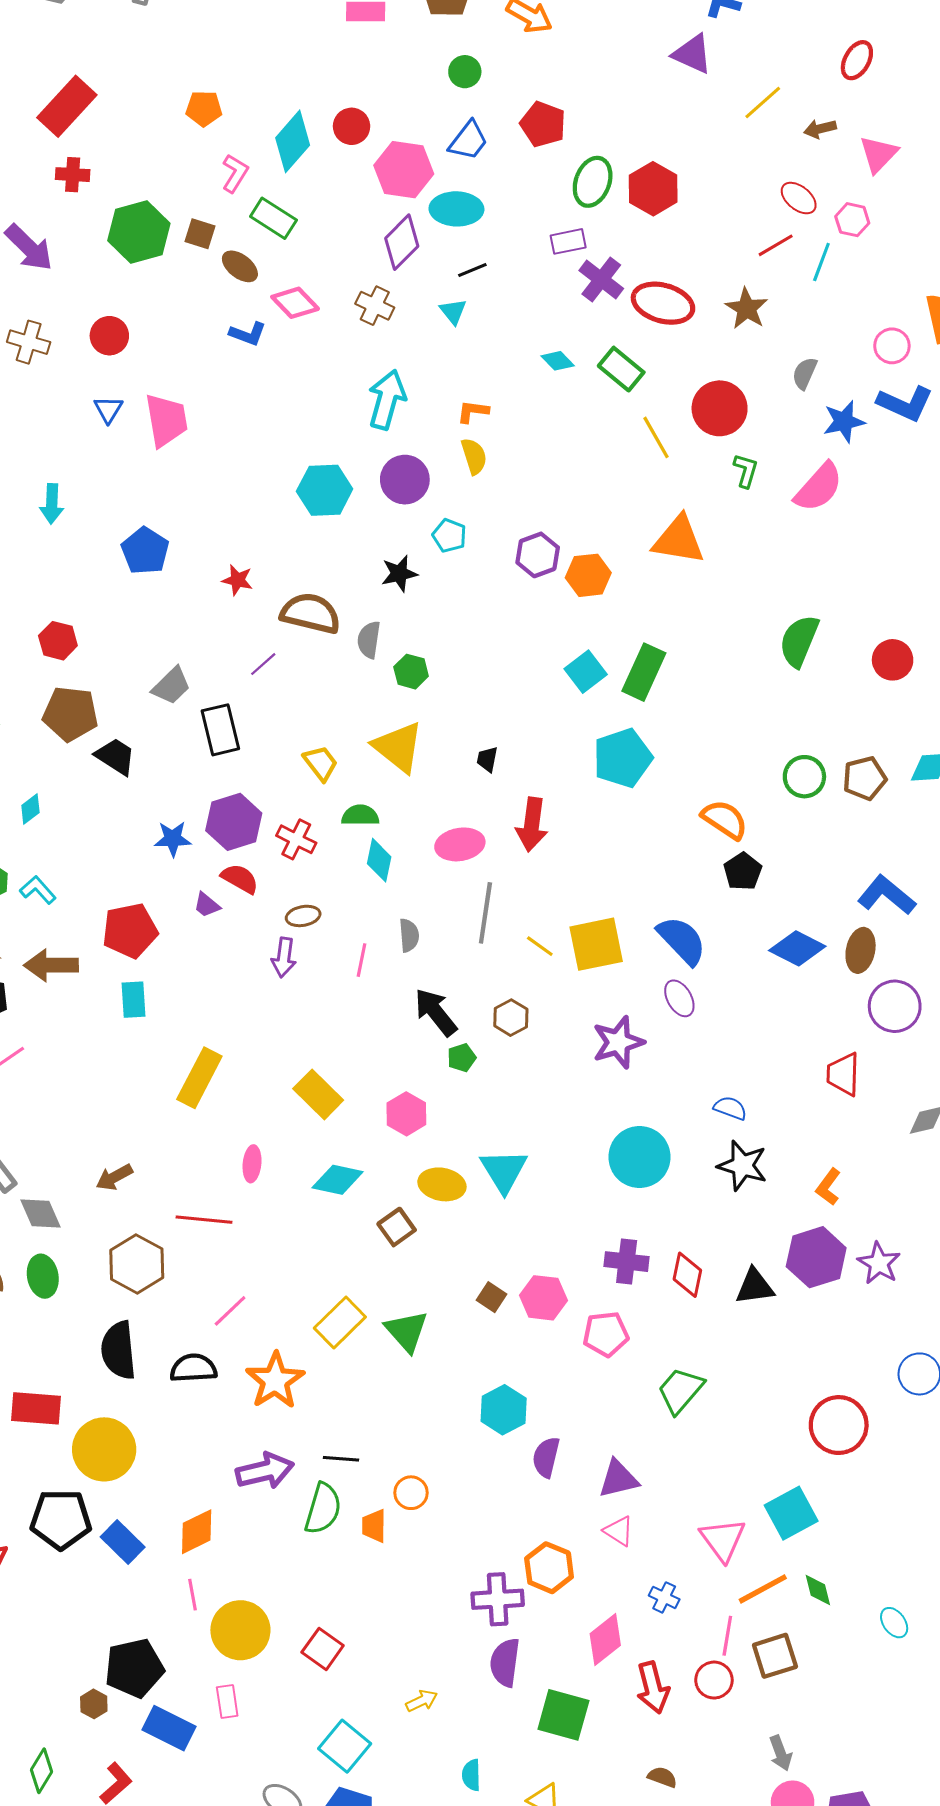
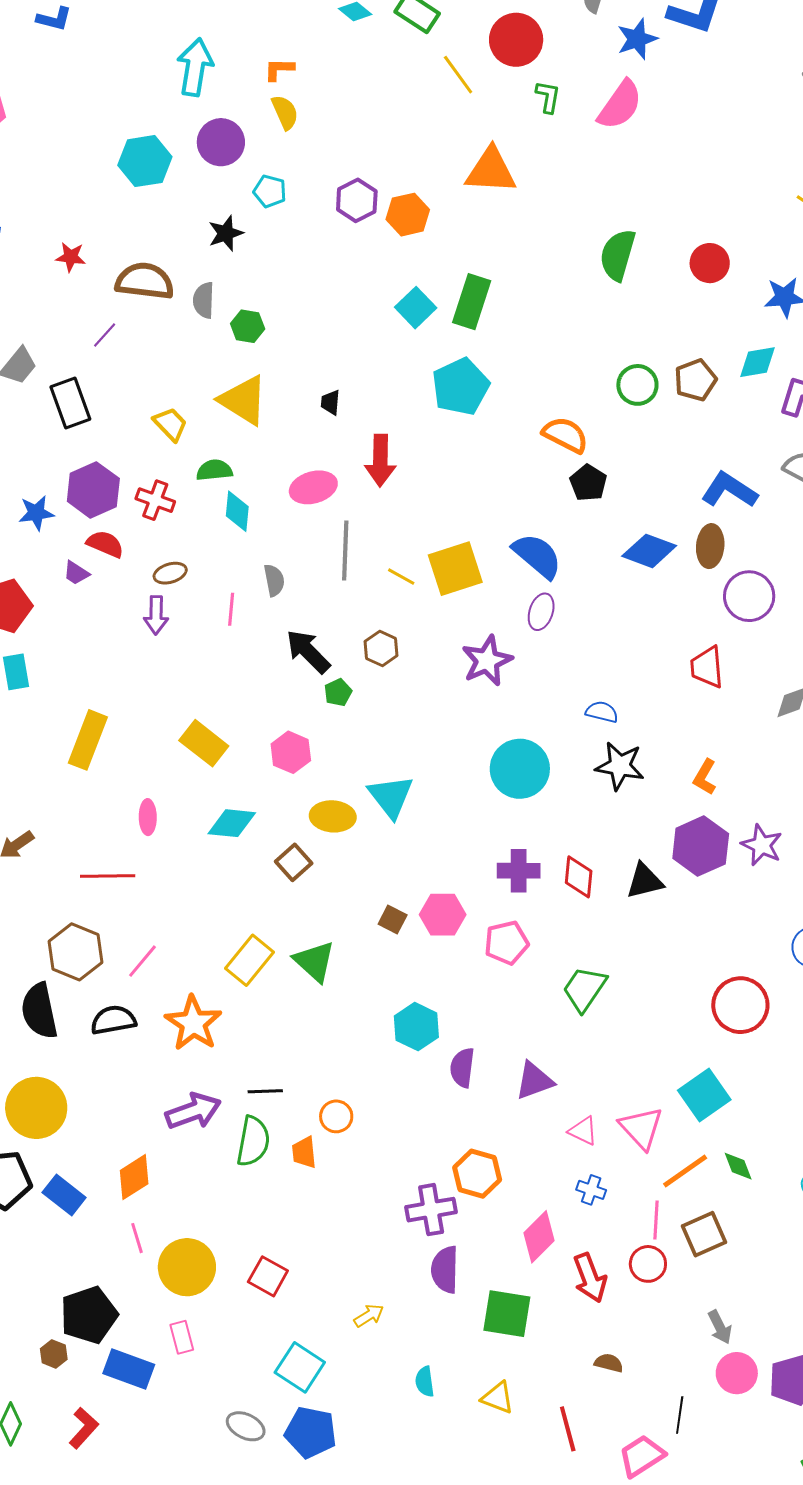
purple ellipse: (679, 998) -> (541, 612), turned 54
brown hexagon: (137, 1264) -> (75, 952), moved
pink triangle: (619, 1531) -> (583, 1131), moved

